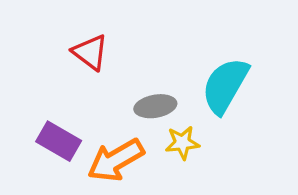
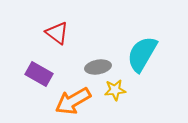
purple rectangle: (59, 141) -> (39, 74), moved

